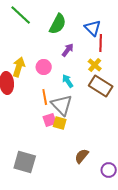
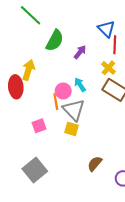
green semicircle: (58, 24) -> (55, 40), moved
pink circle: (44, 67) -> (63, 91), moved
pink square: (50, 120) -> (39, 126), moved
gray square: (25, 162) -> (35, 170), turned 35

